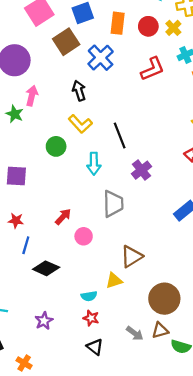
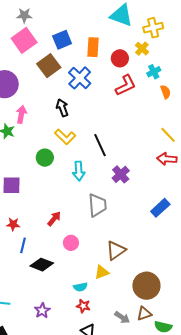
red circle: (148, 26) -> (120, 58), moved
pink circle: (84, 236) -> (71, 243), moved

